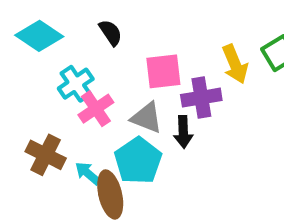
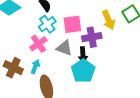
cyan cross: (76, 84) -> (47, 24), moved
cyan pentagon: (138, 161) -> (83, 71), moved
cyan arrow: (88, 173) -> (35, 67), moved, turned 72

